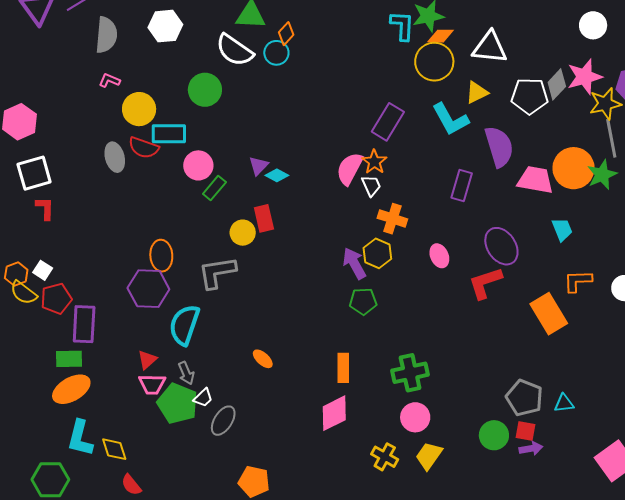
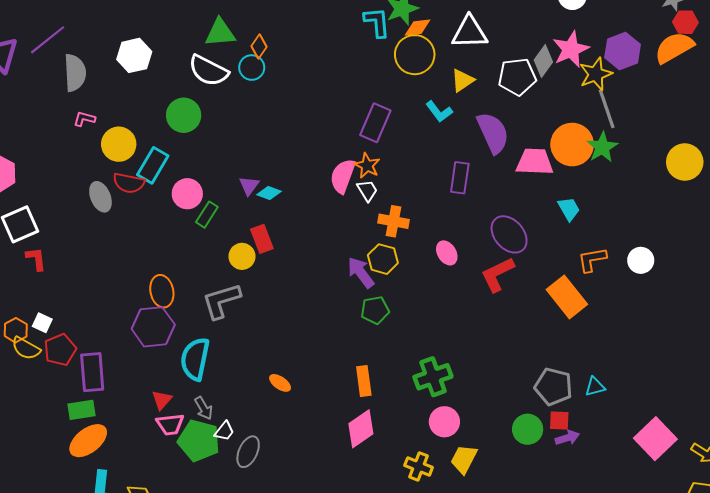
cyan L-shape: (450, 119) -> (439, 111), size x0.7
cyan rectangle: (169, 134) -> (153, 165), turned -52

